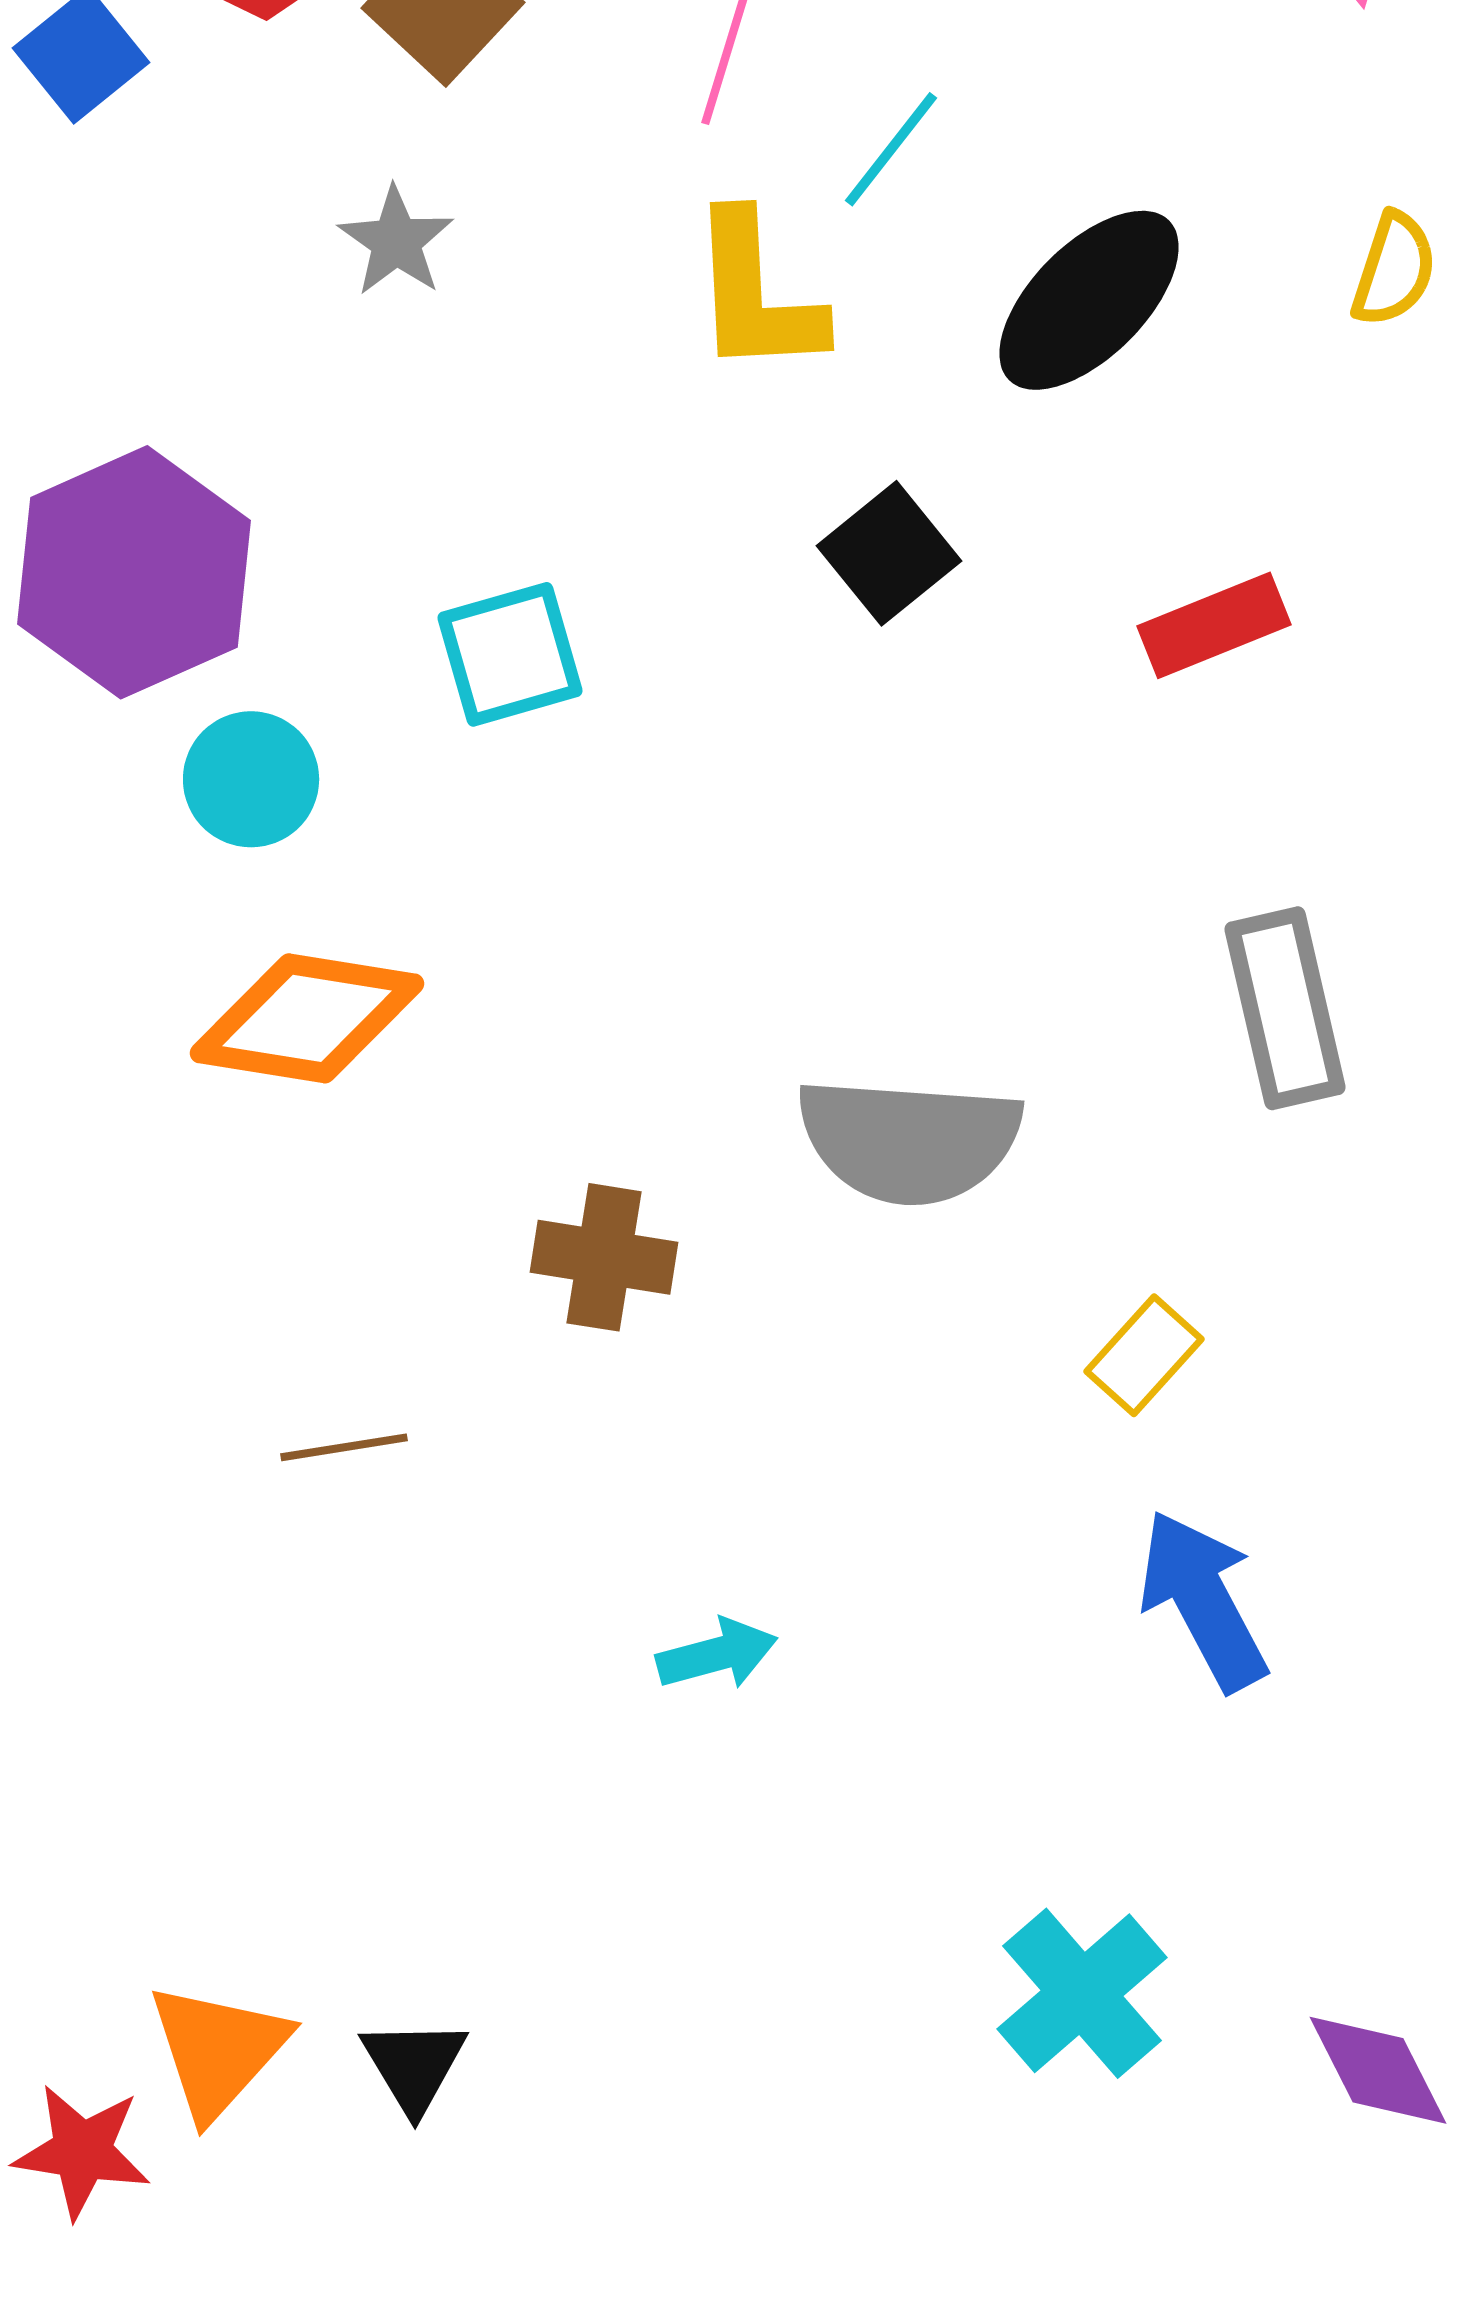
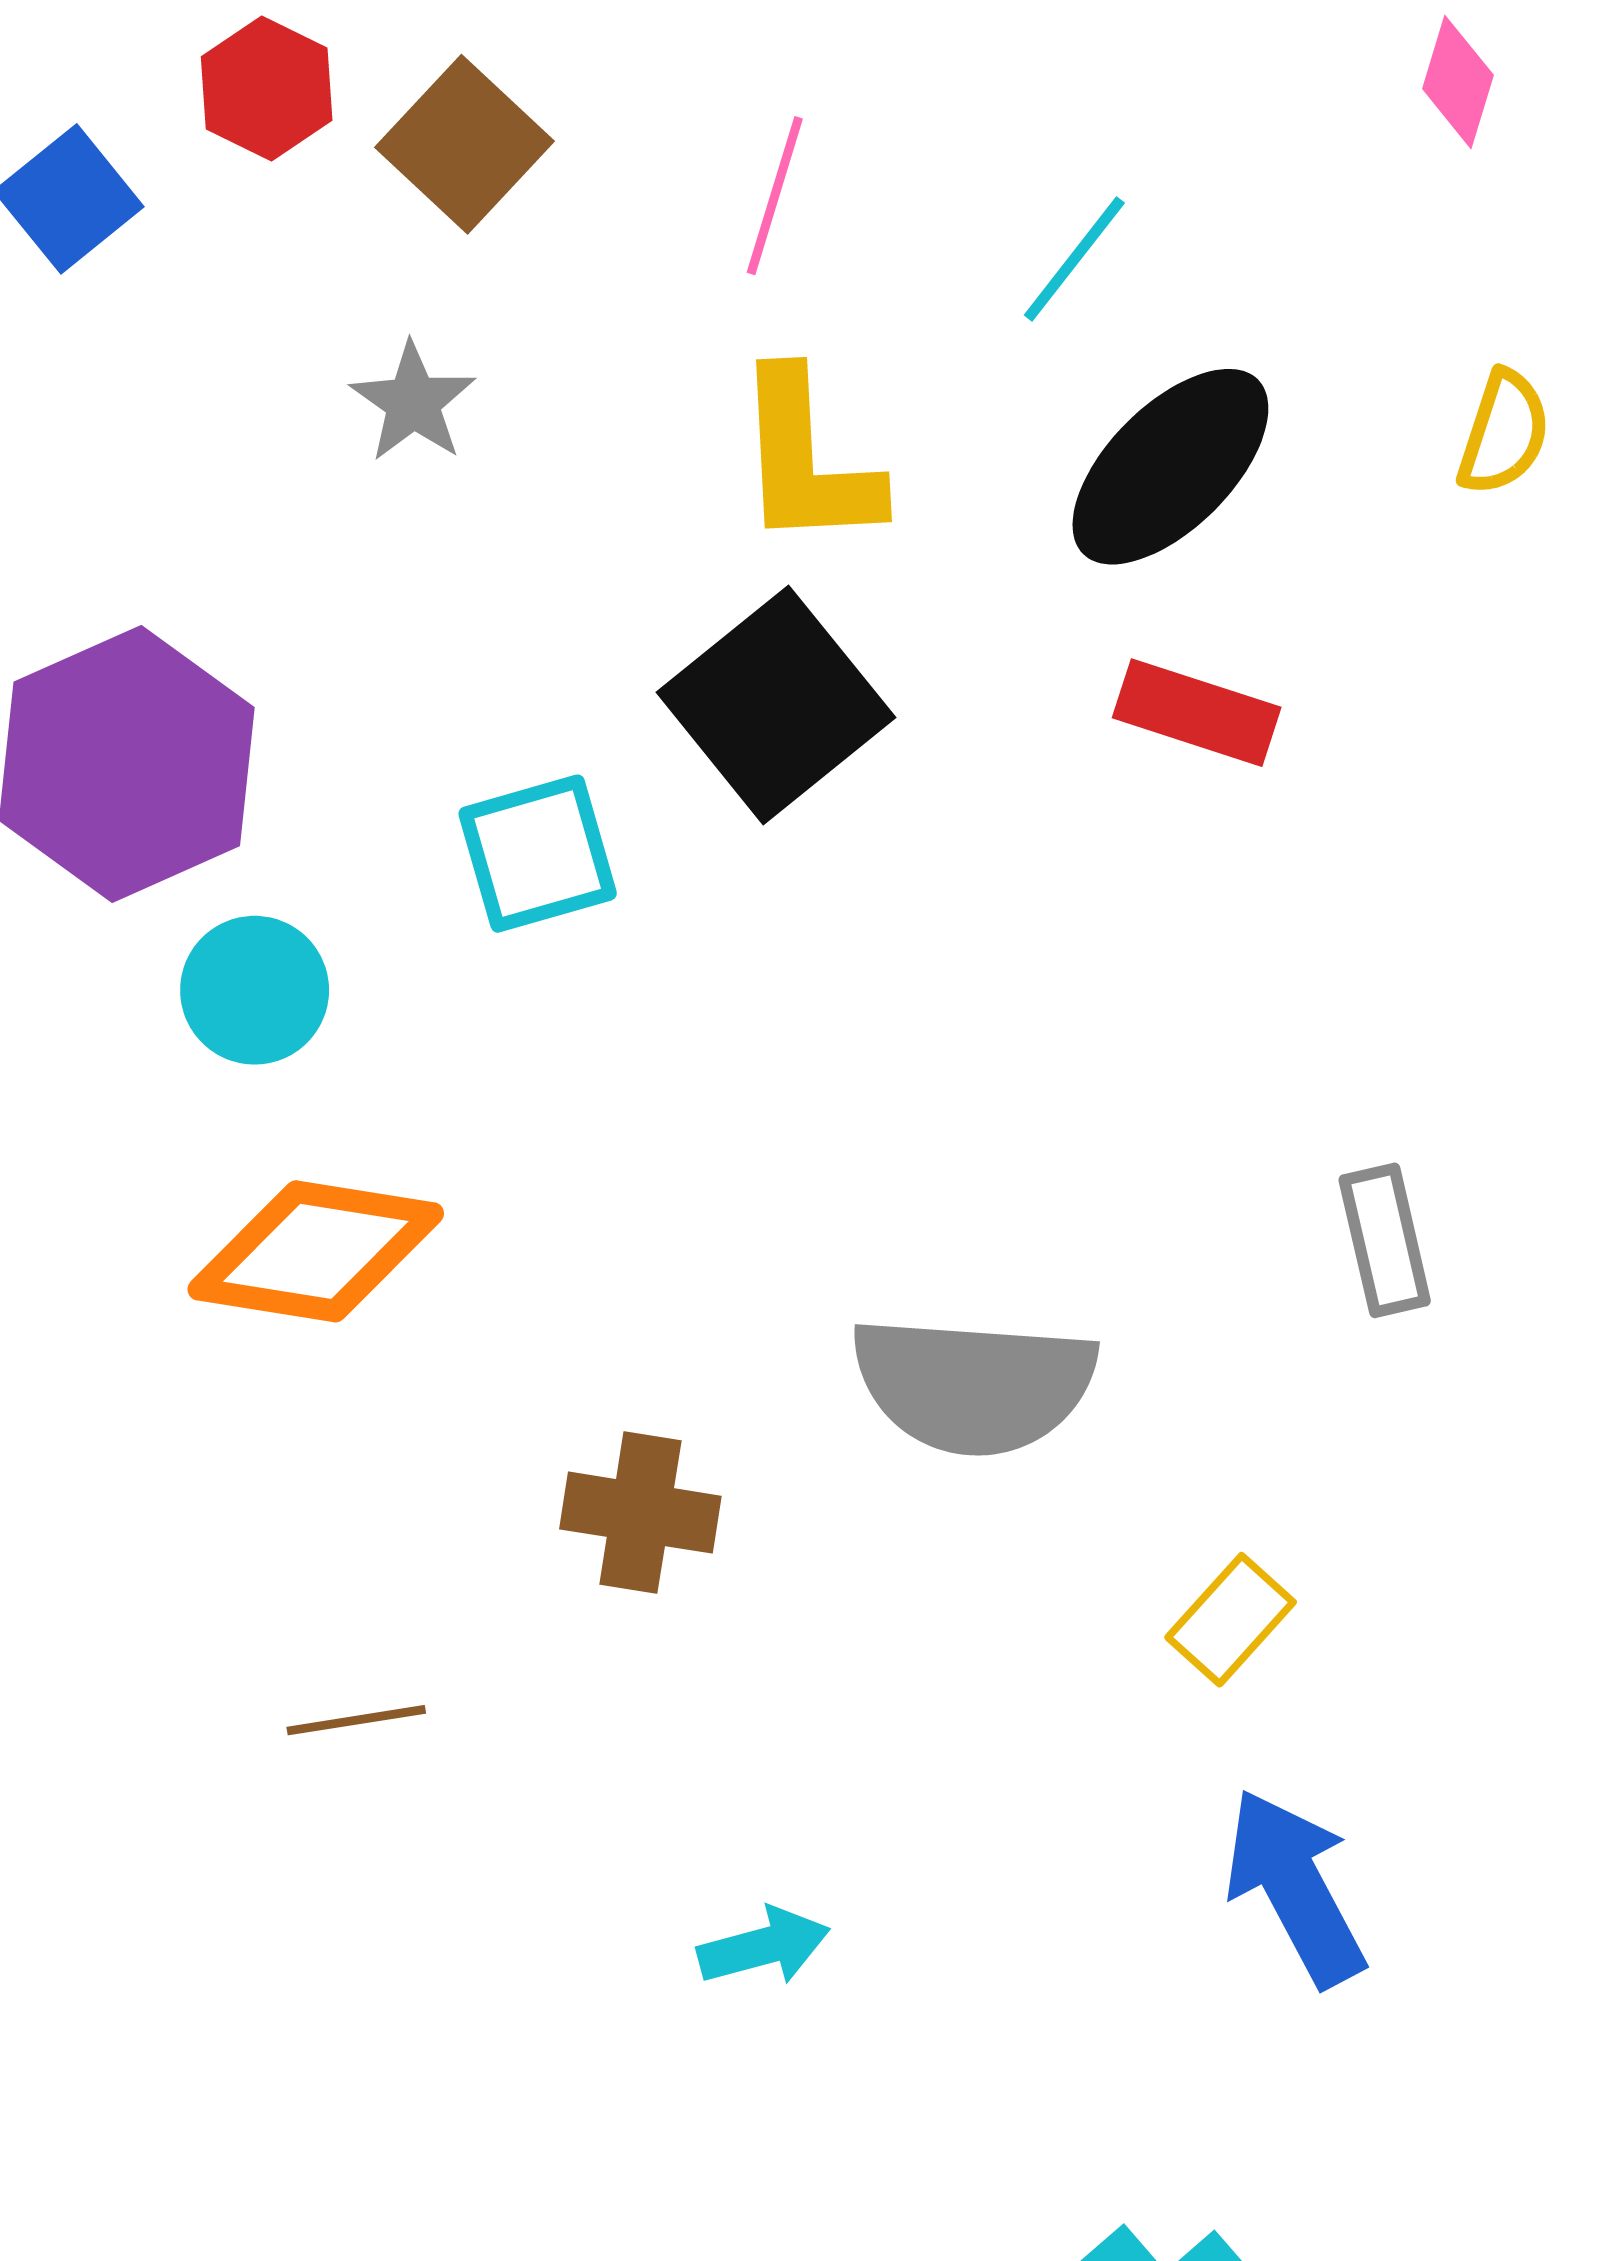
cyan line: (891, 149) -> (1074, 259), moved
black square: (889, 553) -> (776, 705), moved, size x1.5
red rectangle: (1214, 625) -> (1197, 713), moved, turned 40
gray rectangle: (1285, 1008) -> (1385, 1240), size x0.7

